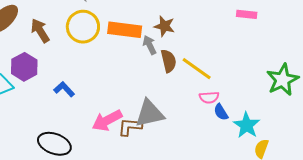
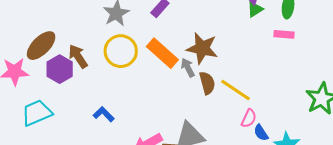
brown star: (164, 26) -> (202, 48), size x1.5
orange rectangle: (125, 30) -> (162, 53), turned 36
purple hexagon: (24, 67) -> (60, 69), moved
pink semicircle: (209, 97) -> (249, 118), turned -60

